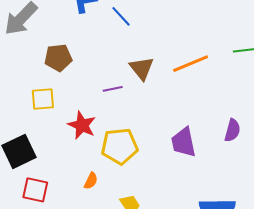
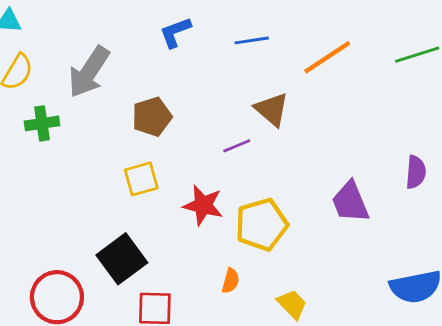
blue line: (121, 16) -> (252, 40), moved, turned -45
orange line: (191, 64) -> (327, 57), moved

